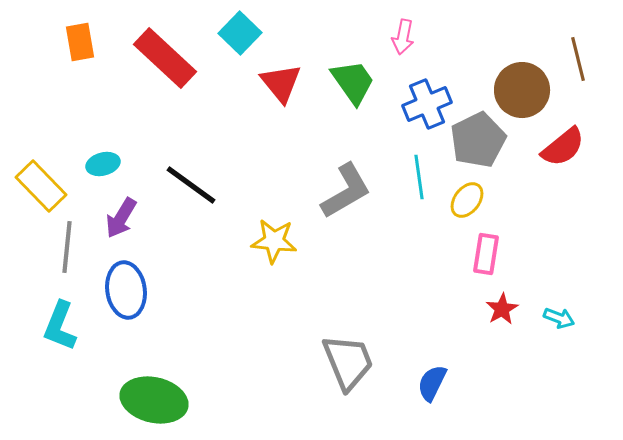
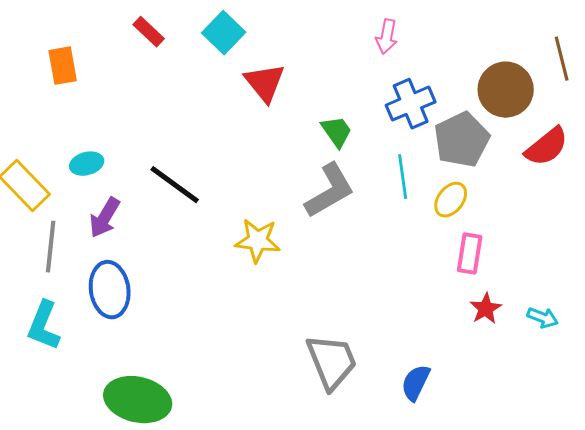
orange rectangle: (80, 42) -> (63, 66), moved
red rectangle: (165, 58) -> (149, 32), moved, size x0.5
green trapezoid: (353, 82) -> (337, 132), moved, size x0.7

